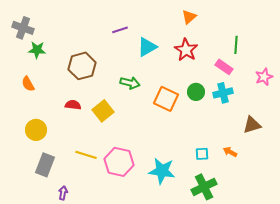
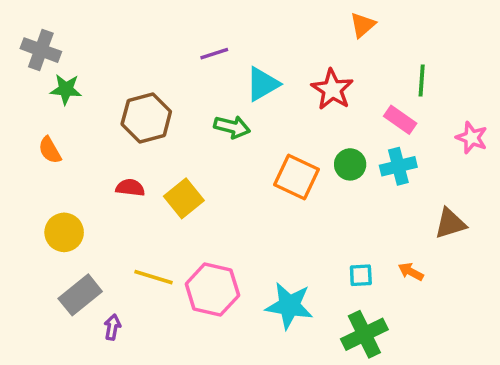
orange triangle: (189, 17) -> (363, 25), moved
pink star: (264, 77) -> (472, 138), turned -30
green arrow: (130, 83) -> (232, 127), moved
gray rectangle: (45, 165) -> (80, 295), turned 30
purple arrow: (63, 193) -> (112, 327), moved

